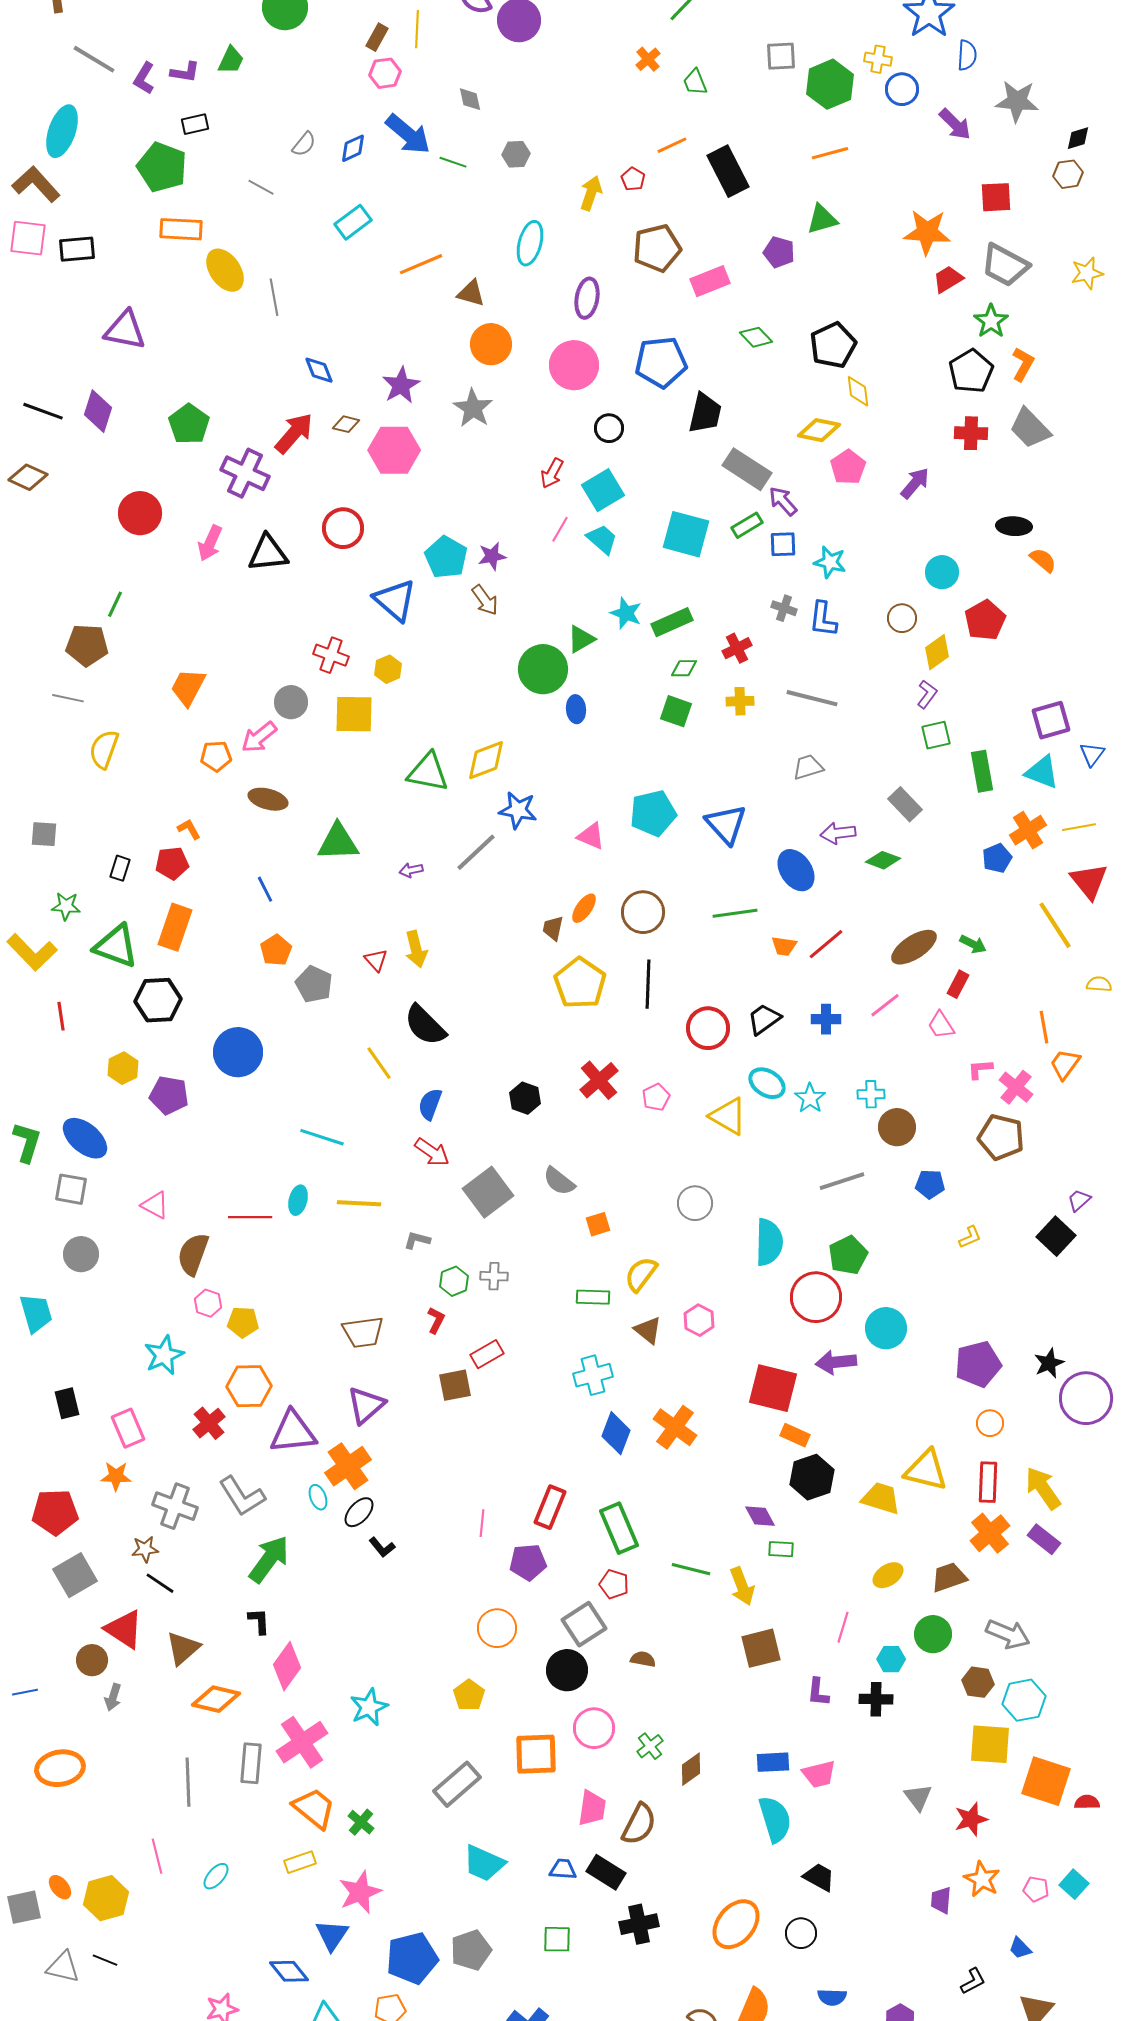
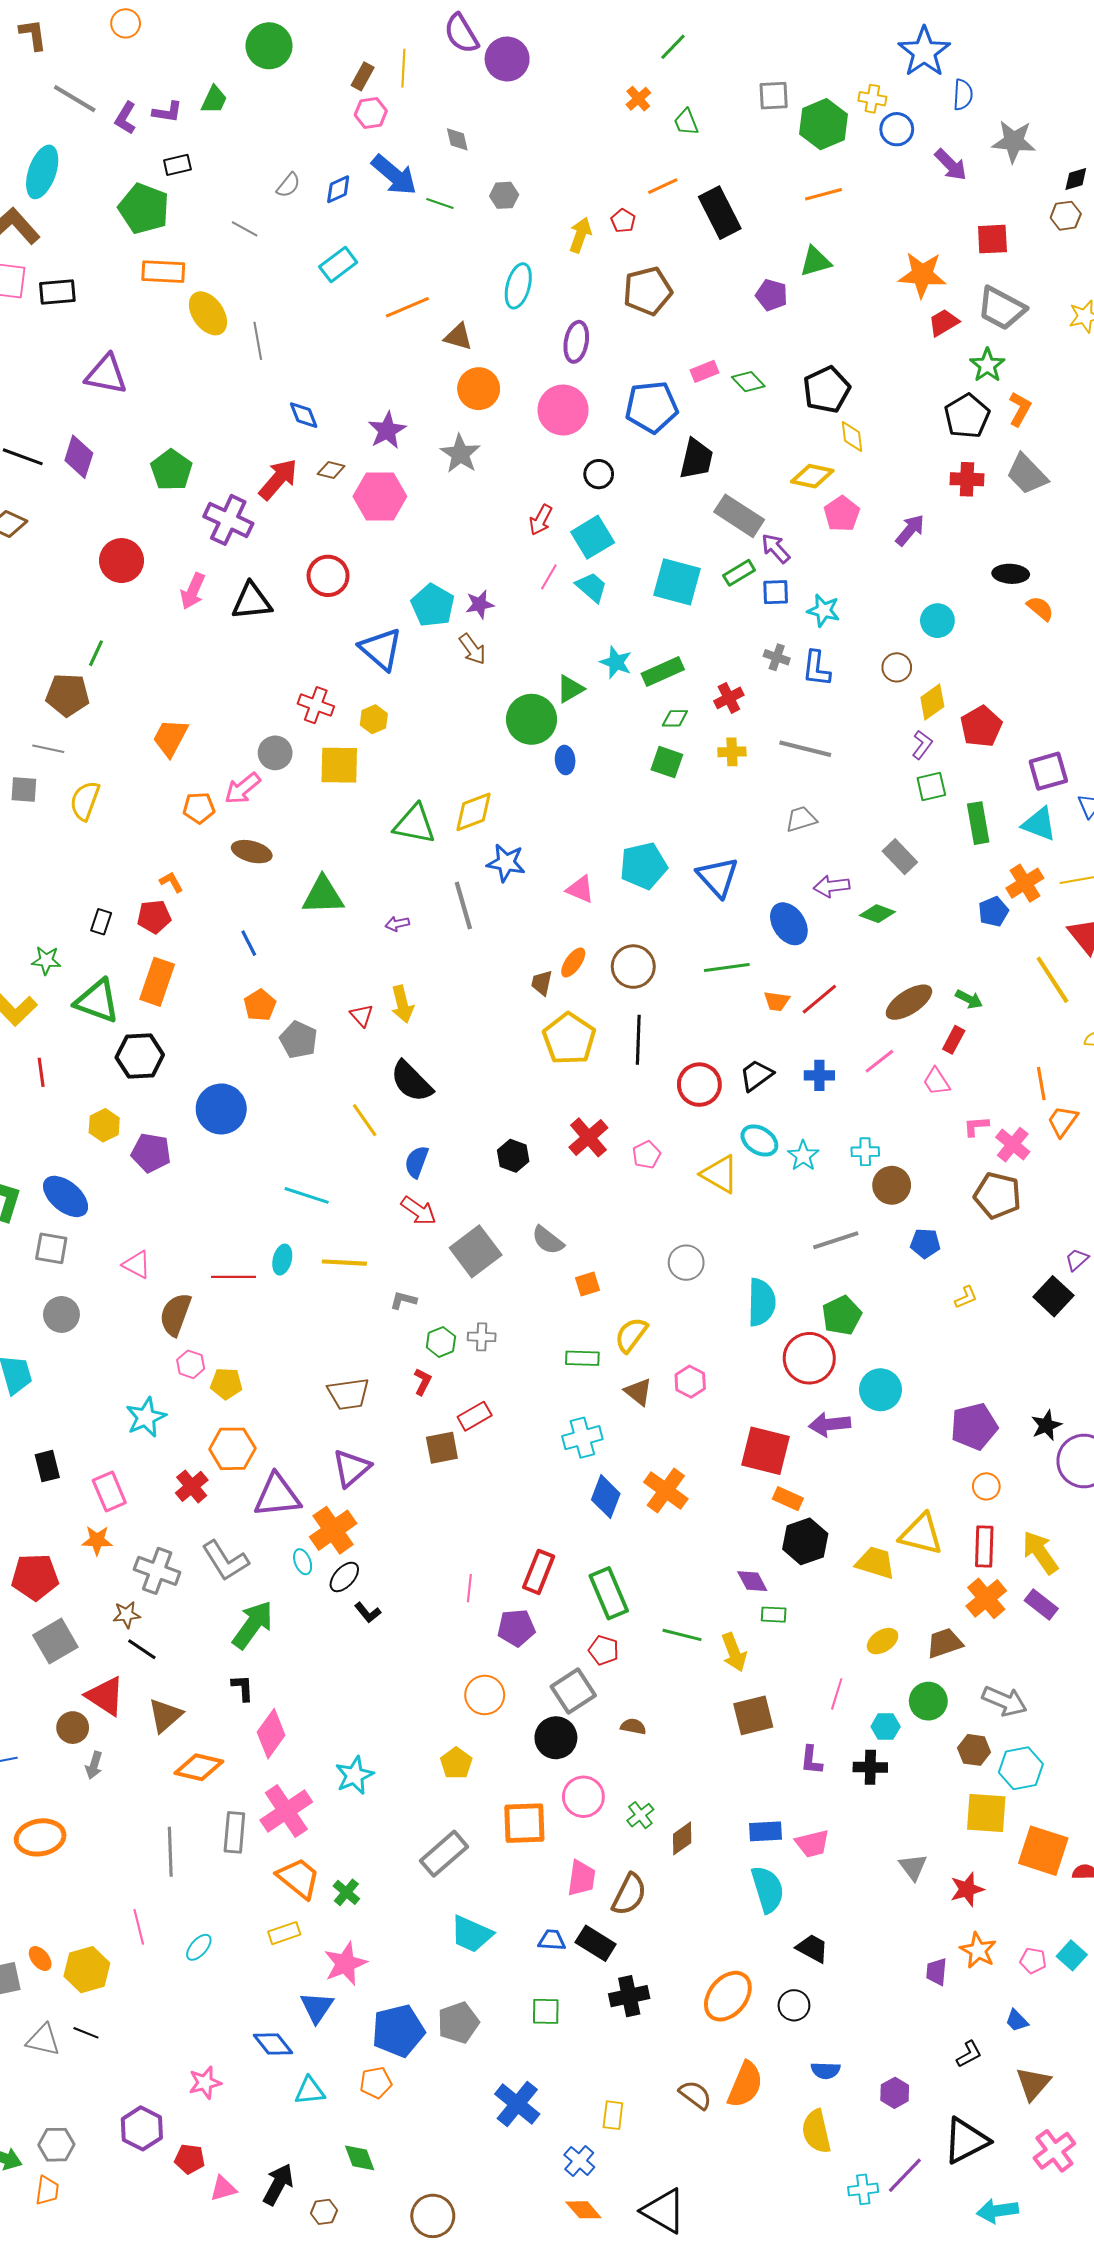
pink rectangle: (710, 281) -> (704, 371), moved, size x0.7
red pentagon: (985, 620) -> (981, 726), moved
gray square: (44, 834) -> (24, 790), moved
gray line: (476, 852) -> (463, 905), turned -63

